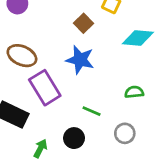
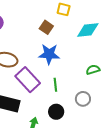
green line: (92, 111) -> (55, 85), moved, turned 72
gray circle: (125, 133) -> (83, 99), moved

